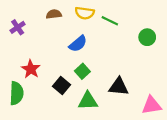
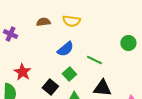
green line: (110, 21) -> (94, 60), moved
purple cross: (18, 27) -> (10, 34), turned -32

